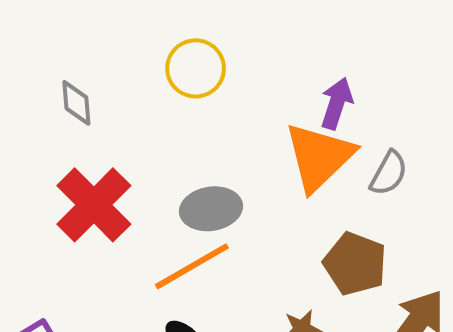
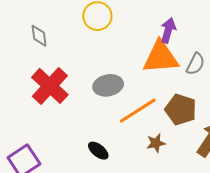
orange triangle: (319, 157) -> (161, 57), turned 42
orange line: (192, 266) -> (138, 111), moved

